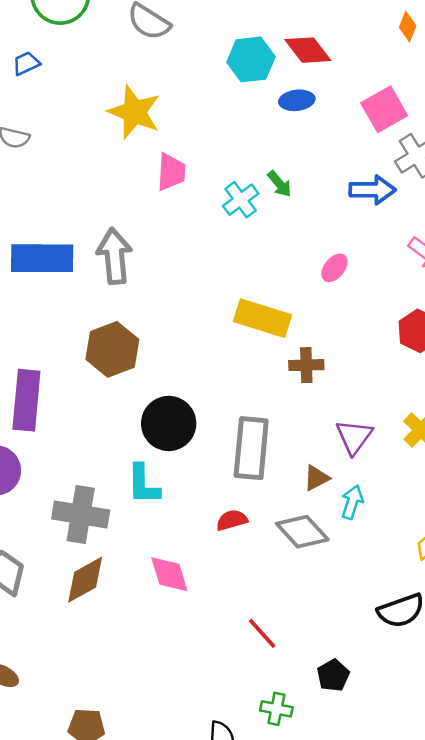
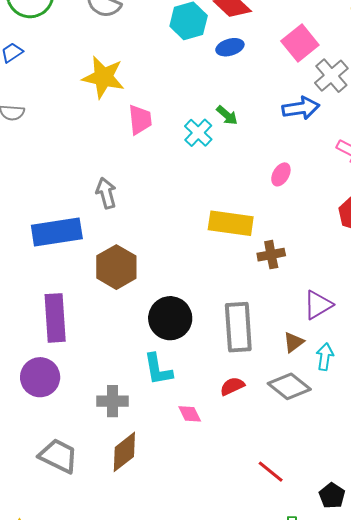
gray arrow: (115, 256) -> (106, 193), size x0.7
blue rectangle: (42, 258) -> (57, 232), moved
purple triangle: (354, 437) -> (318, 305), turned 32
gray cross: (81, 514) -> (112, 401), size x0.7
pink diamond: (169, 574) -> (190, 414), moved, size x0.7

